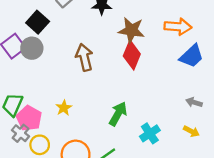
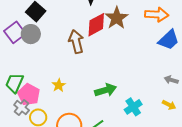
brown star: (131, 30) -> (117, 18), turned 30
red diamond: (132, 55) -> (96, 25), moved, turned 40
green arrow: (118, 114) -> (106, 90), turned 45

